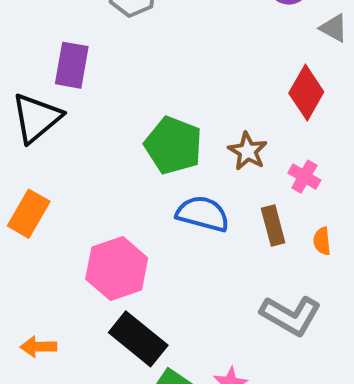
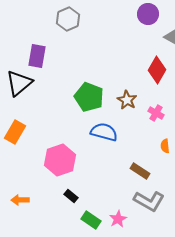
brown rectangle: (273, 225) -> (140, 171), moved, turned -42
gray L-shape: (291, 315) -> (149, 201), moved
black rectangle: (138, 339) -> (71, 196), size x0.5

